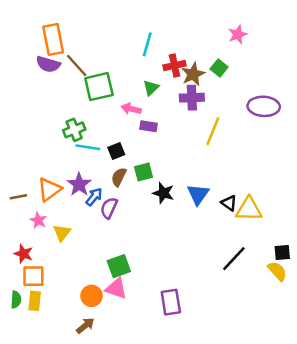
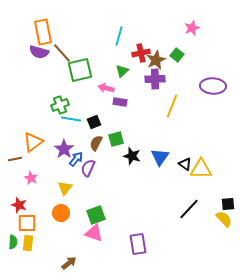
orange triangle: (49, 189) -> (33, 142), moved
yellow triangle: (62, 233) -> (65, 188), moved
orange circle: (92, 296) -> (61, 213), moved

